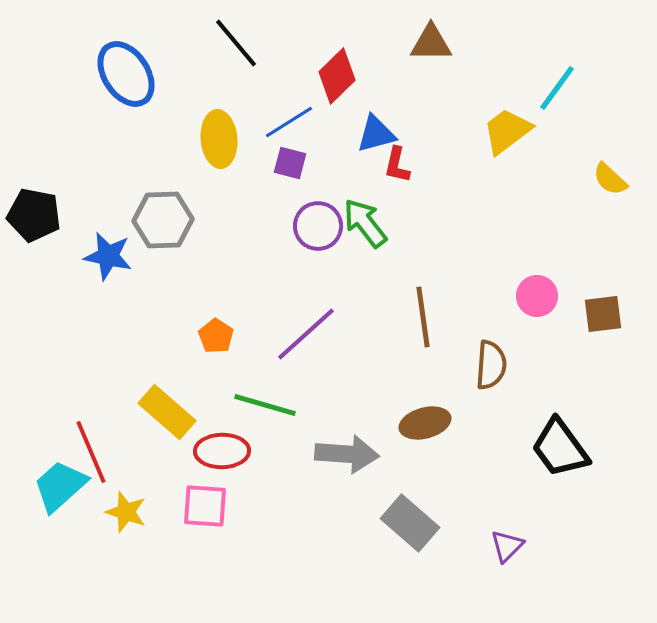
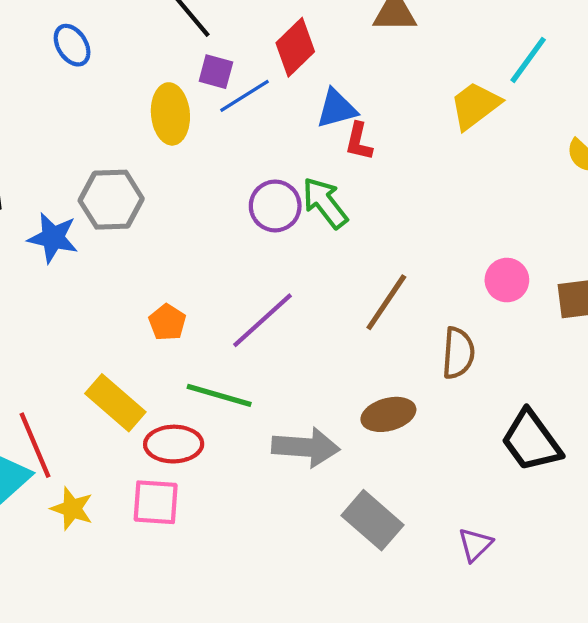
blue ellipse: (126, 74) -> (72, 45), size x0.6
purple square: (290, 163) -> (216, 72), moved
brown line: (423, 317) -> (386, 302), turned 42

